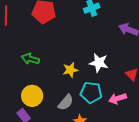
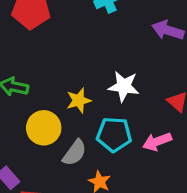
yellow circle: (32, 96) -> (44, 128), moved

